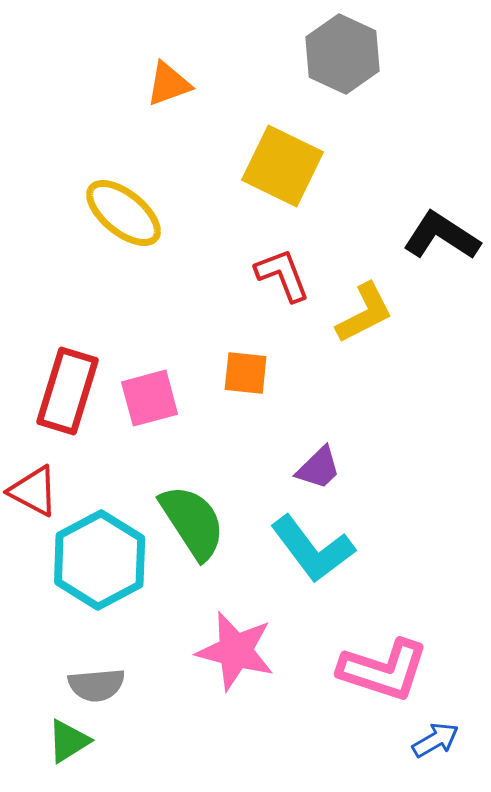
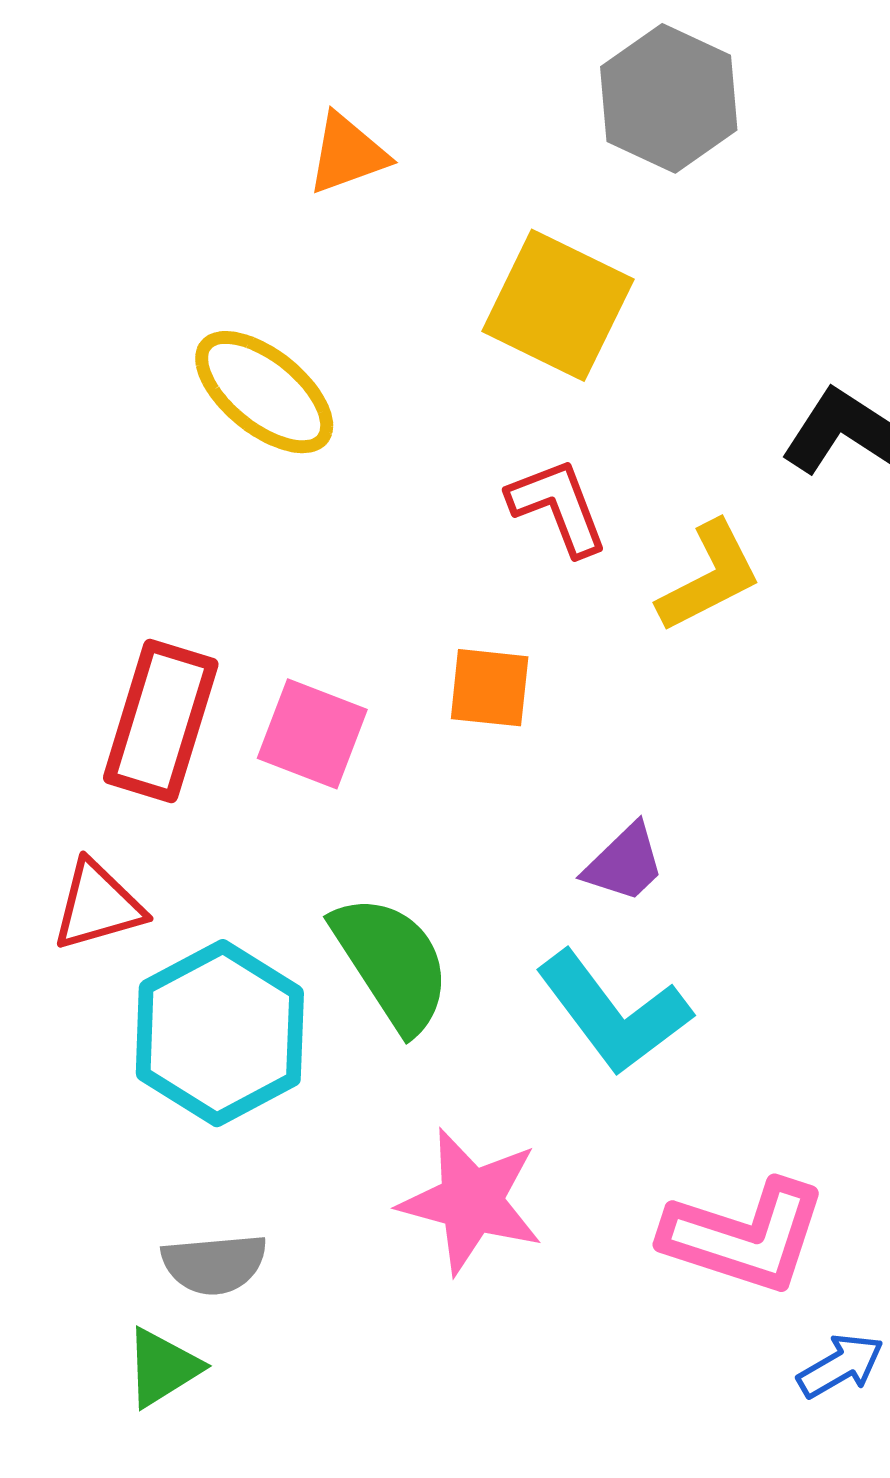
pink square: (150, 398) -> (312, 734), turned 36
red triangle: (34, 491) -> (98, 906), turned -44

